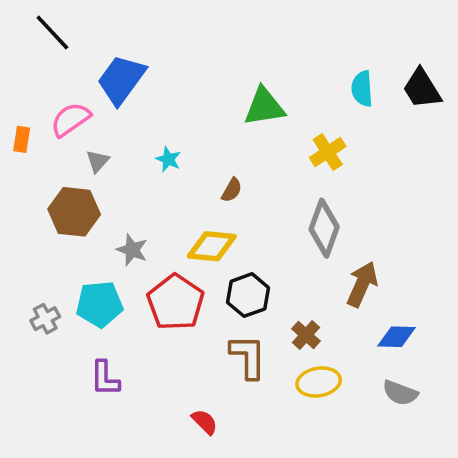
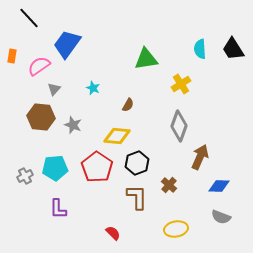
orange rectangle: (22, 139) -> (12, 56), moved
gray star: (132, 250) -> (73, 125), moved
yellow ellipse: (319, 382) -> (176, 229), moved

